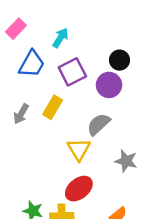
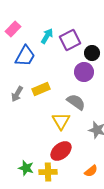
purple square: (72, 72) -> (70, 40), moved
yellow rectangle: (53, 107) -> (41, 89), turned 36
gray semicircle: (99, 124) -> (76, 102), turned 78

